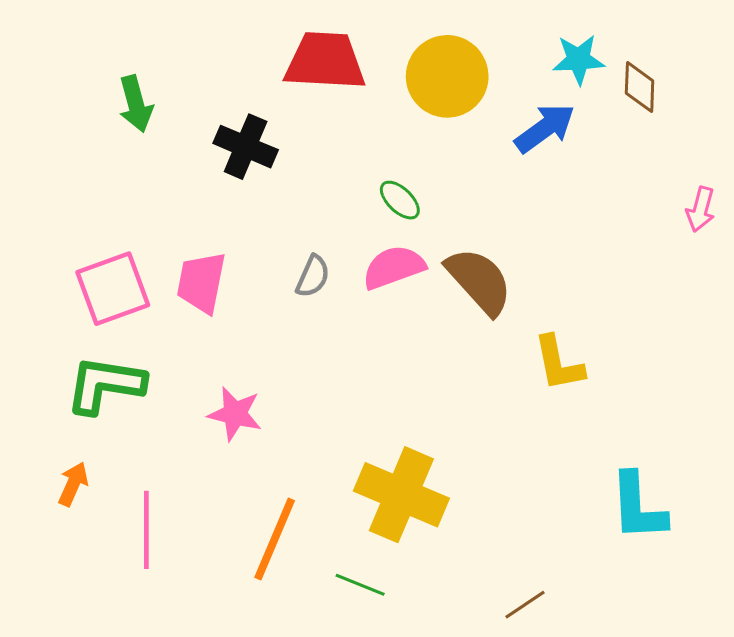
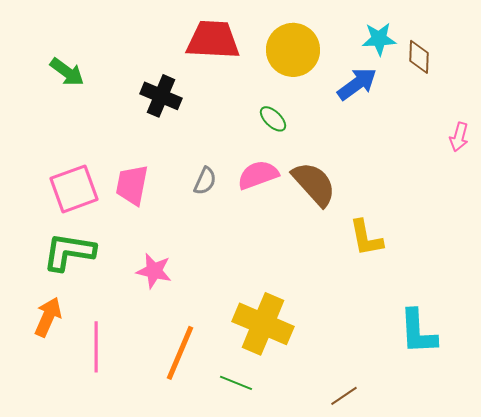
green arrow: (136, 104) -> (67, 72), moved, turned -39
green ellipse: (400, 200) -> (273, 119), moved
orange arrow: (73, 484) -> (48, 317), size x1.4

